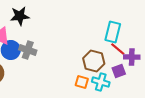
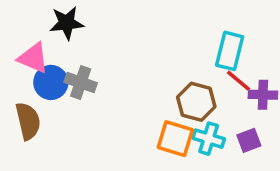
purple square: (119, 71) -> (249, 140), moved
orange square: (82, 82) -> (175, 139), size x1.5

